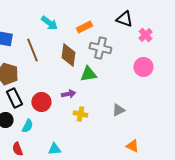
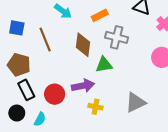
purple arrow: (68, 94) -> (83, 86), size x1.5
gray triangle: (118, 110) -> (135, 103), size x1.5

